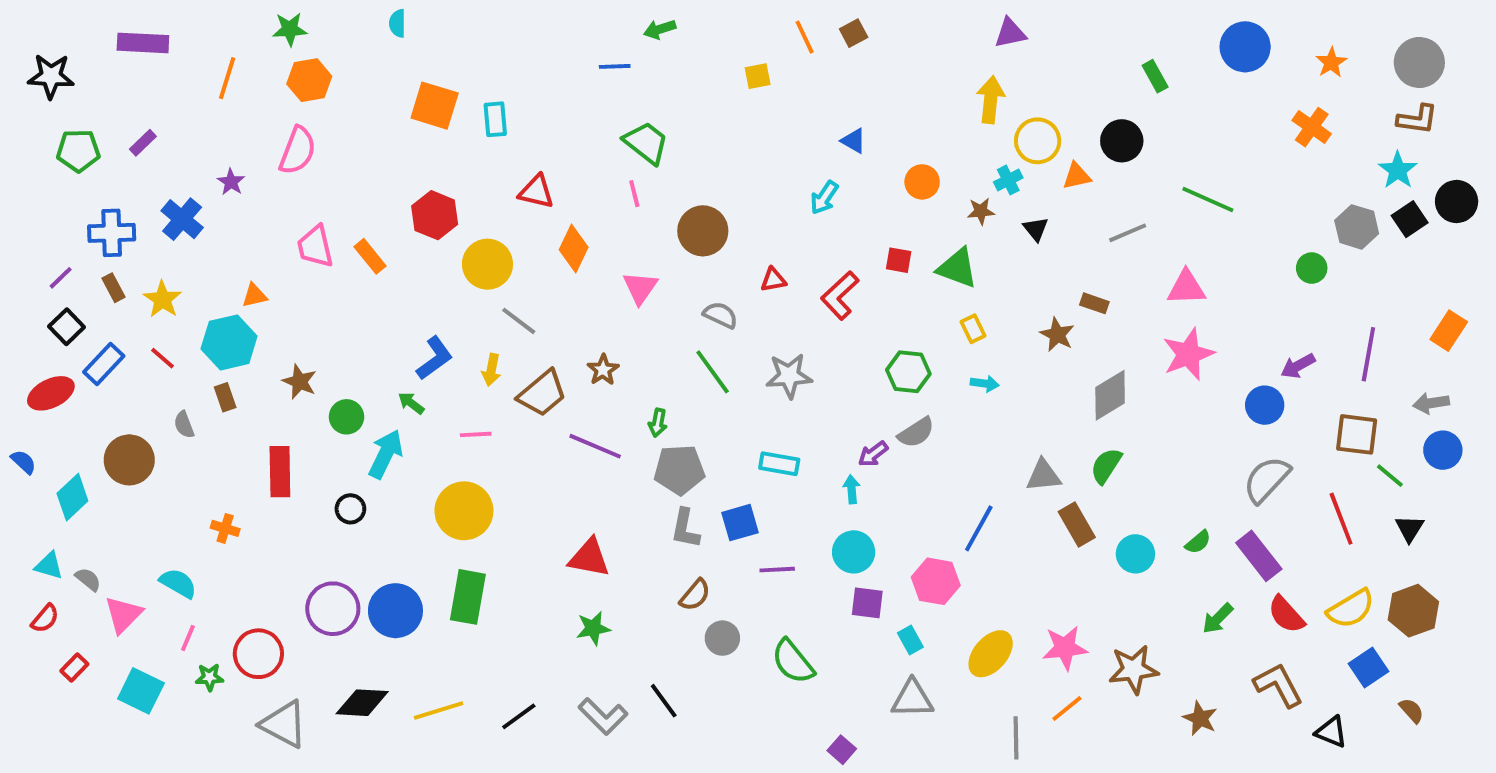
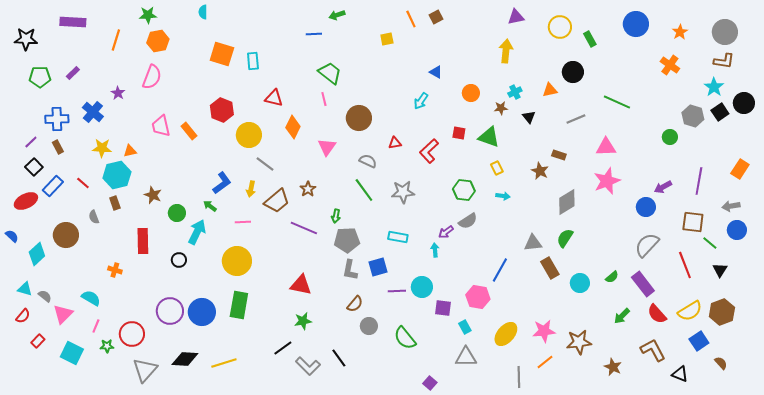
yellow circle: (1038, 141) -> (560, 27), moved
yellow star: (162, 299) -> (102, 148), moved, turned -30
cyan circle: (854, 552) -> (422, 287), moved
black line: (519, 716) -> (283, 348), moved
gray triangle: (284, 724) -> (145, 370), turned 44

